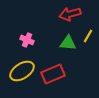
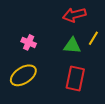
red rectangle: (53, 74) -> (75, 79), moved, turned -55

